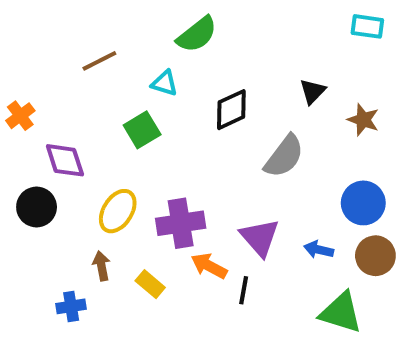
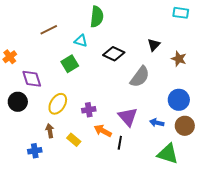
green semicircle: (197, 35) -> (97, 17), turned -45
black diamond: (231, 110) -> (114, 54), turned 50
purple cross: (181, 223) -> (89, 110), size x0.6

